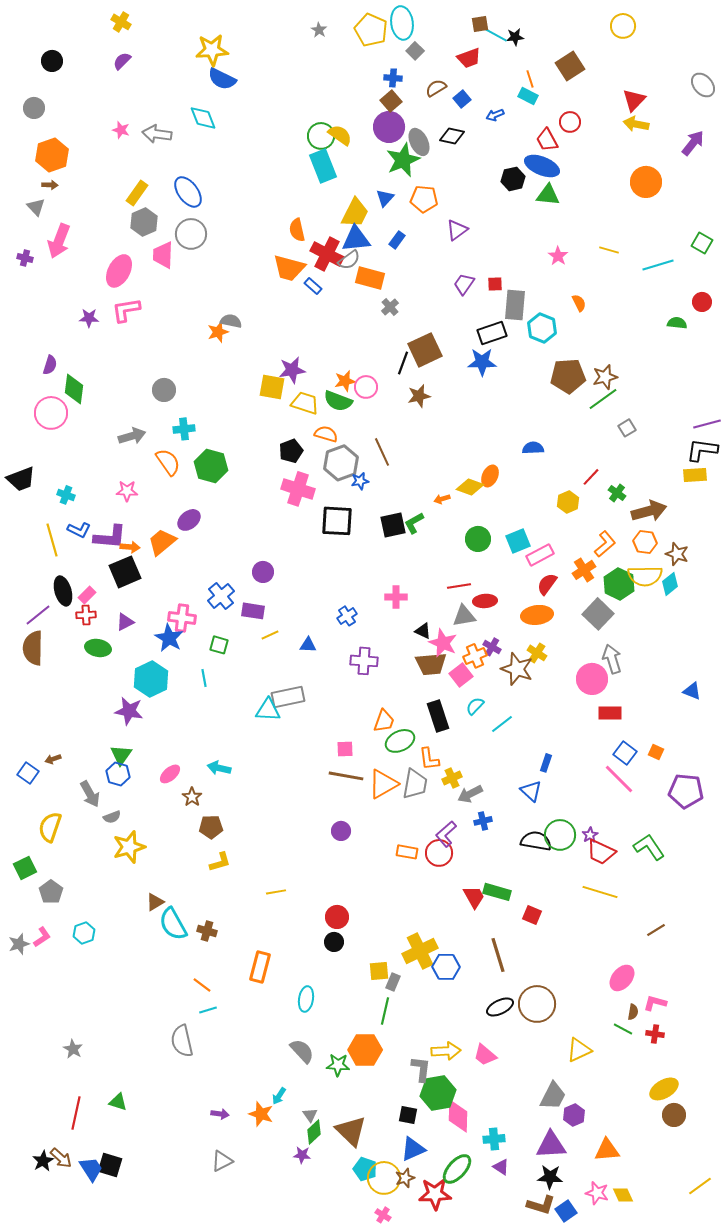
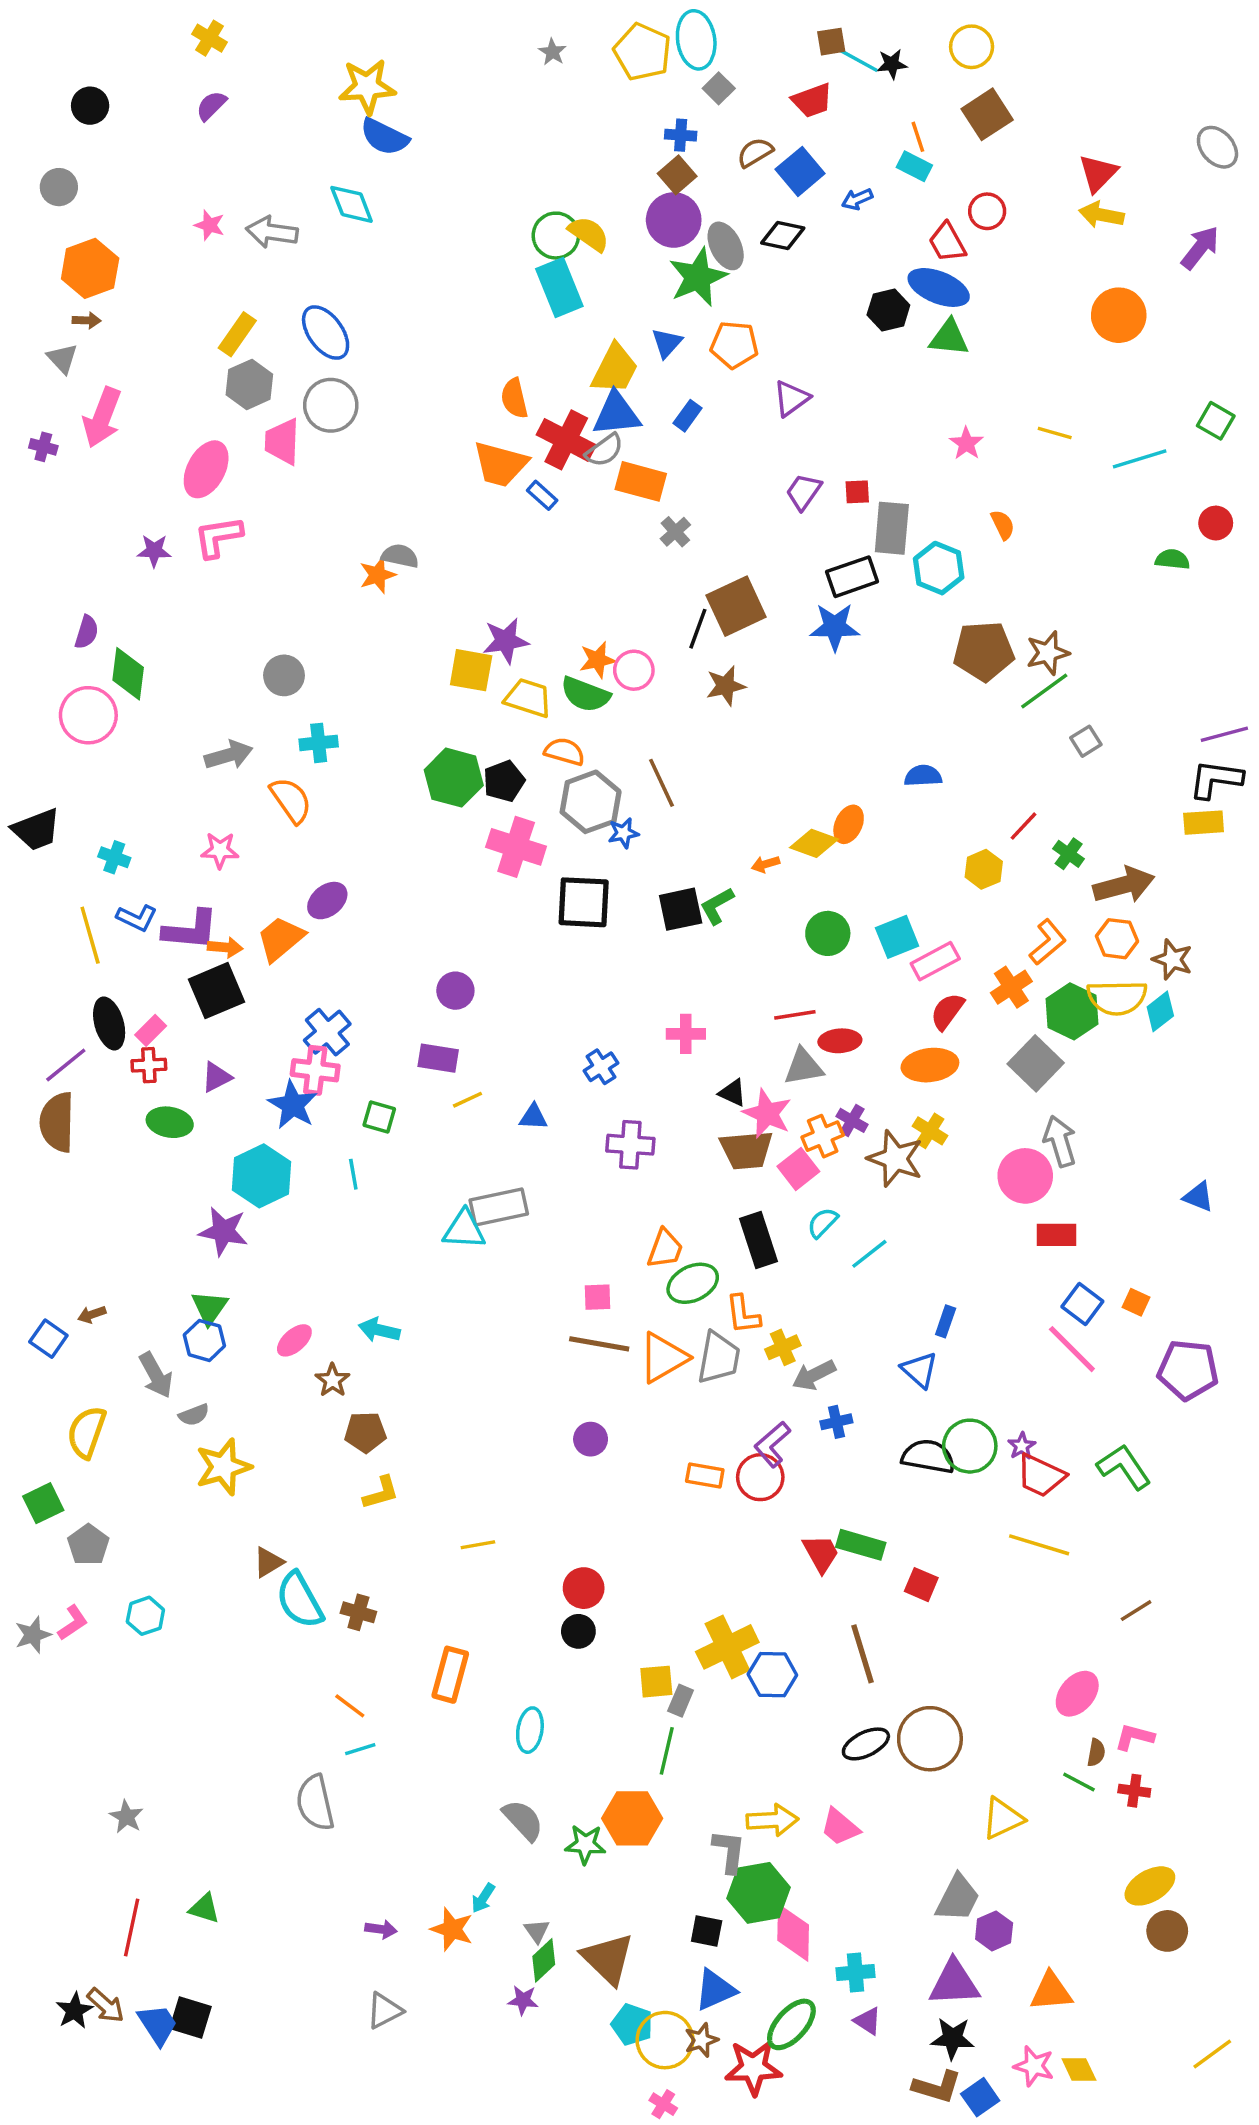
yellow circle: (623, 26) -> (972, 47), moved
blue square: (462, 99) -> (800, 171), size x1.5
green hexagon: (211, 466) -> (454, 778), moved
blue cross: (221, 596) -> (327, 1032), moved

